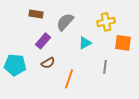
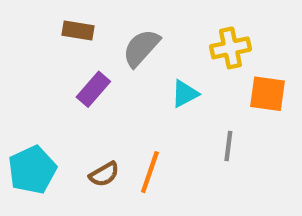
brown semicircle: (48, 63) -> (104, 174), moved
cyan pentagon: (15, 65) -> (32, 170), moved, turned -30

